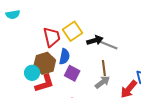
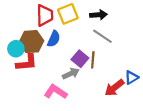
black arrow: (95, 40) -> (98, 15), moved
purple square: (72, 73) -> (80, 59), moved
gray arrow: (102, 82) -> (71, 74), moved

